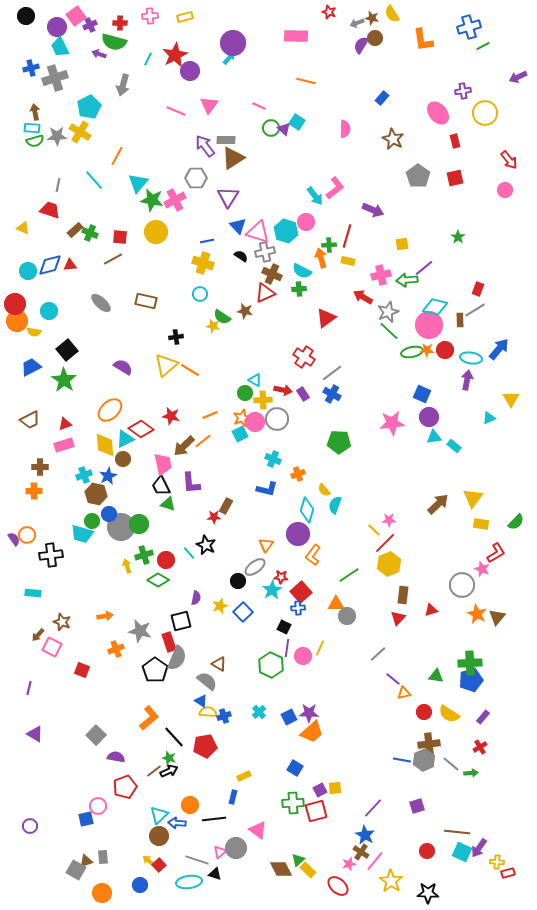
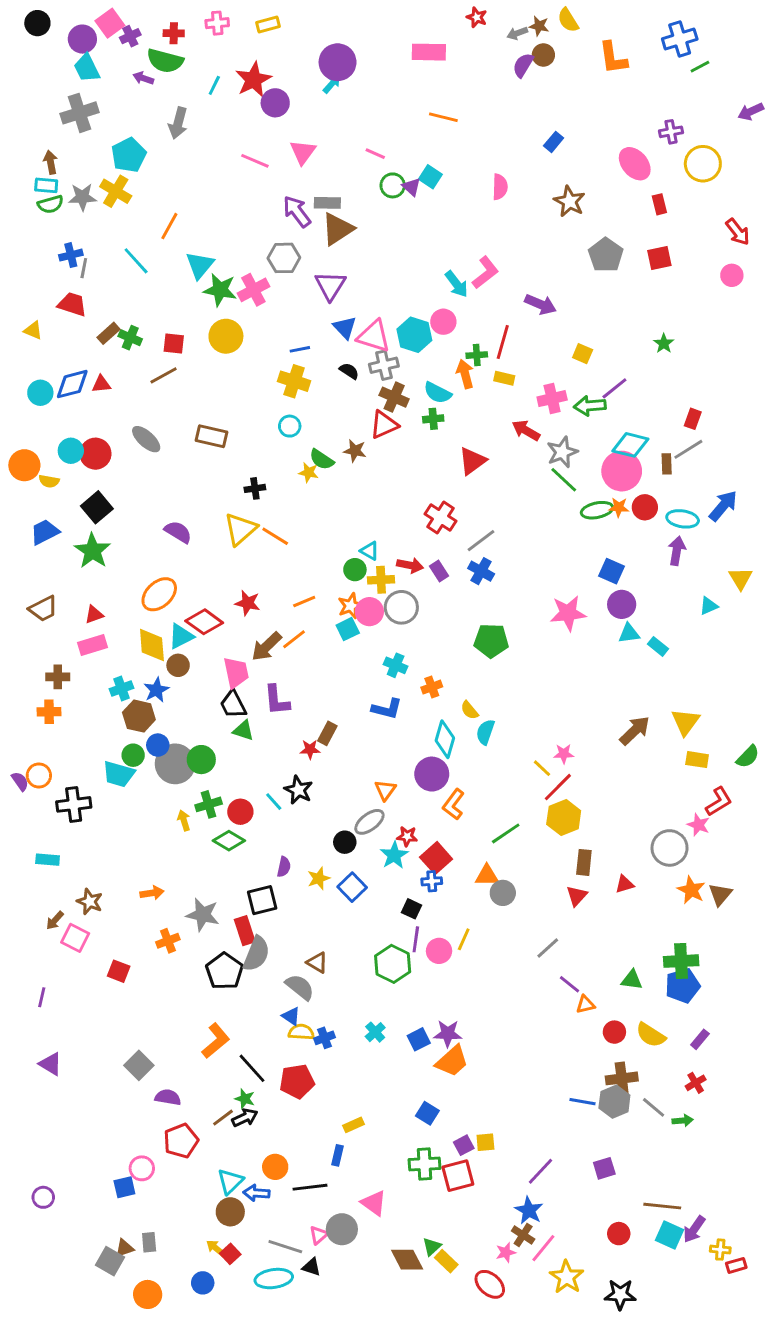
blue cross: (31, 68) -> (71, 255), moved
yellow square: (402, 244) -> (583, 354), turned 32
red circle: (15, 304) -> (95, 454), moved

